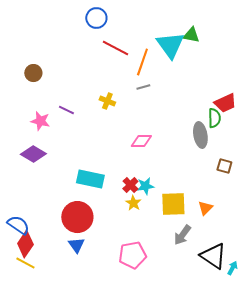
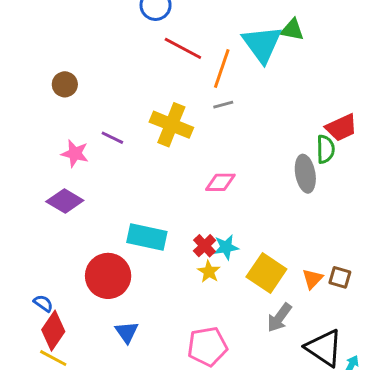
yellow cross: (107, 101) -> (171, 125), size x1.8
brown square: (224, 166) -> (340, 277), moved
yellow square: (173, 204) -> (266, 273), turned 36
red circle: (77, 217) -> (108, 276), moved
blue semicircle: (18, 225) -> (43, 303), size x0.6

